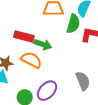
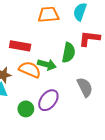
green semicircle: (73, 24) -> (69, 53), moved
green arrow: (43, 44) -> (47, 65), moved

